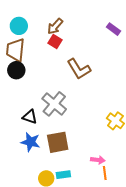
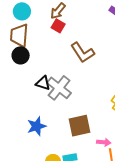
black triangle: (30, 117) -> (43, 83), moved
blue star: (31, 142) -> (37, 126), turned -30
brown square: (58, 142) -> (80, 126), moved

